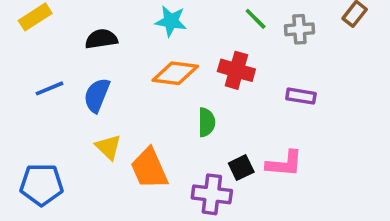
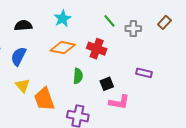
cyan star: (171, 21) -> (63, 19), turned 30
purple rectangle: (301, 96) -> (144, 73), moved
black square: (241, 168) -> (107, 84), moved

